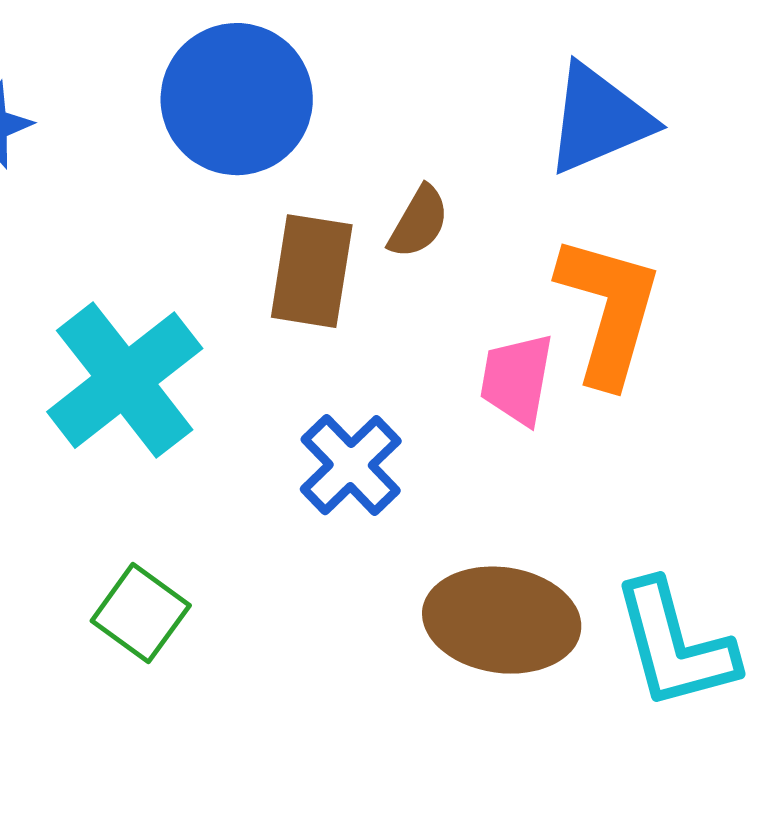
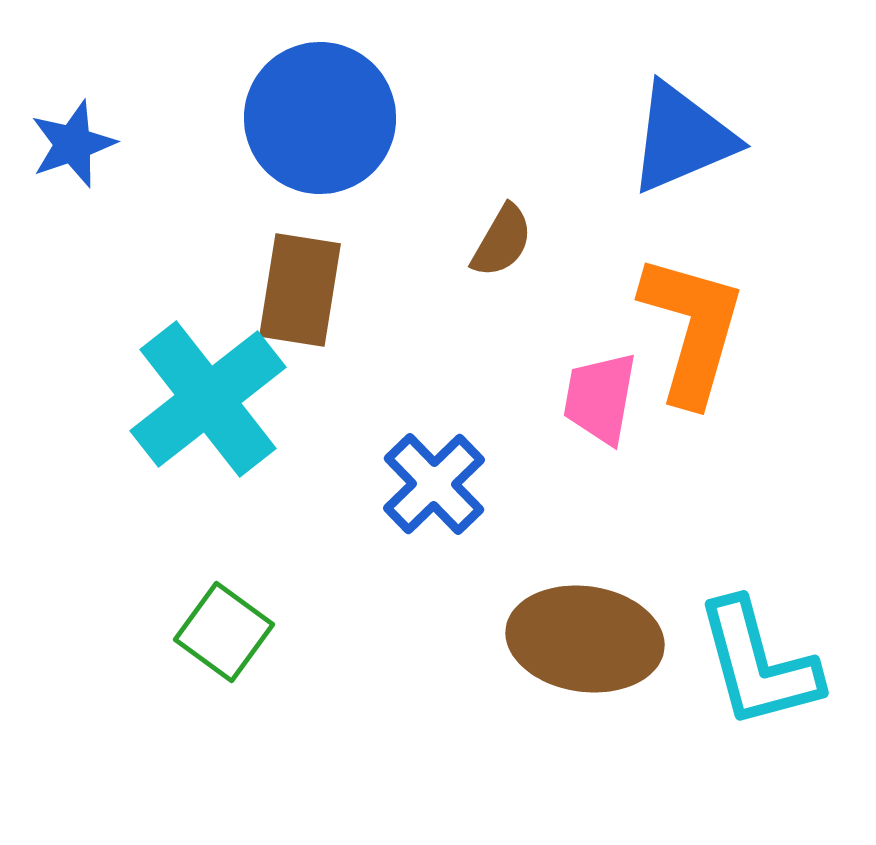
brown rectangle: (312, 271) -> (300, 290), moved

